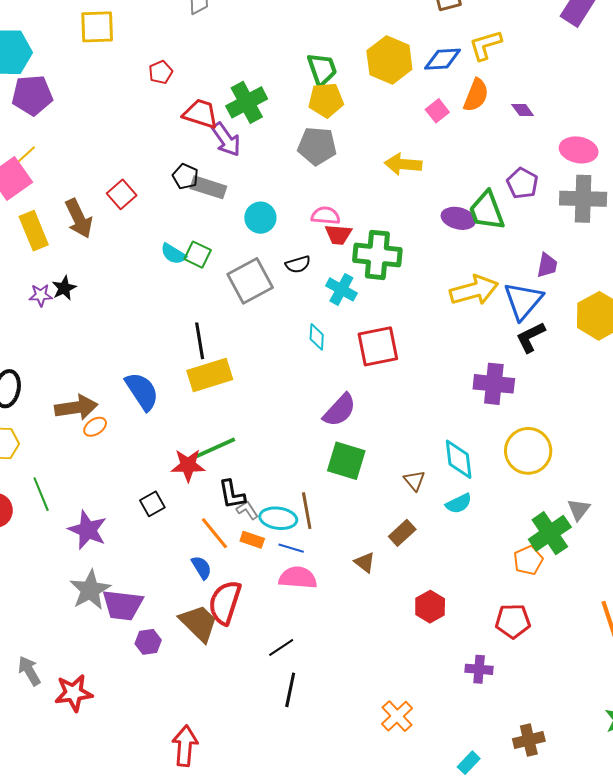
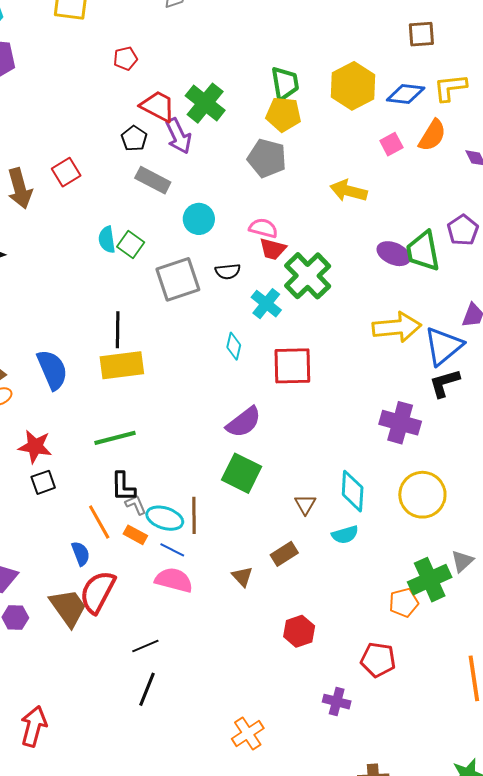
green cross: (247, 102) -> (205, 103), turned -33
black pentagon: (185, 176) -> (134, 138), moved
cyan semicircle: (173, 254) -> (107, 240), turned 40
green cross: (377, 255) -> (308, 276), turned 30
red star: (188, 465) -> (35, 447), moved

